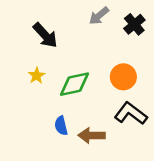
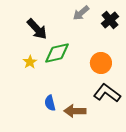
green diamond: (75, 84) -> (57, 53), moved

